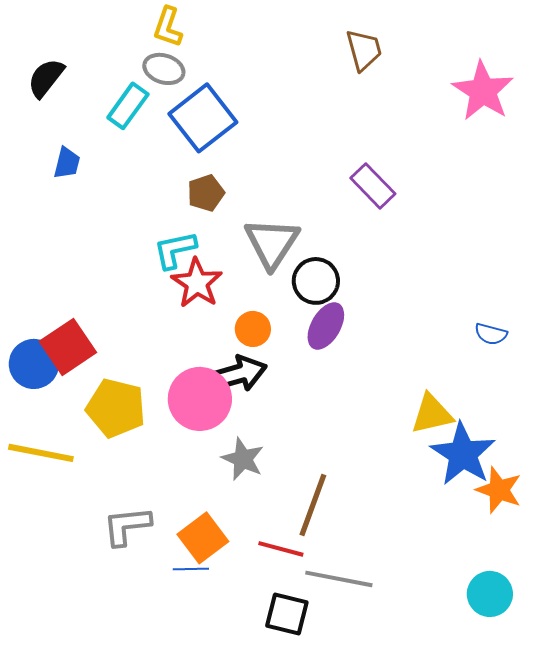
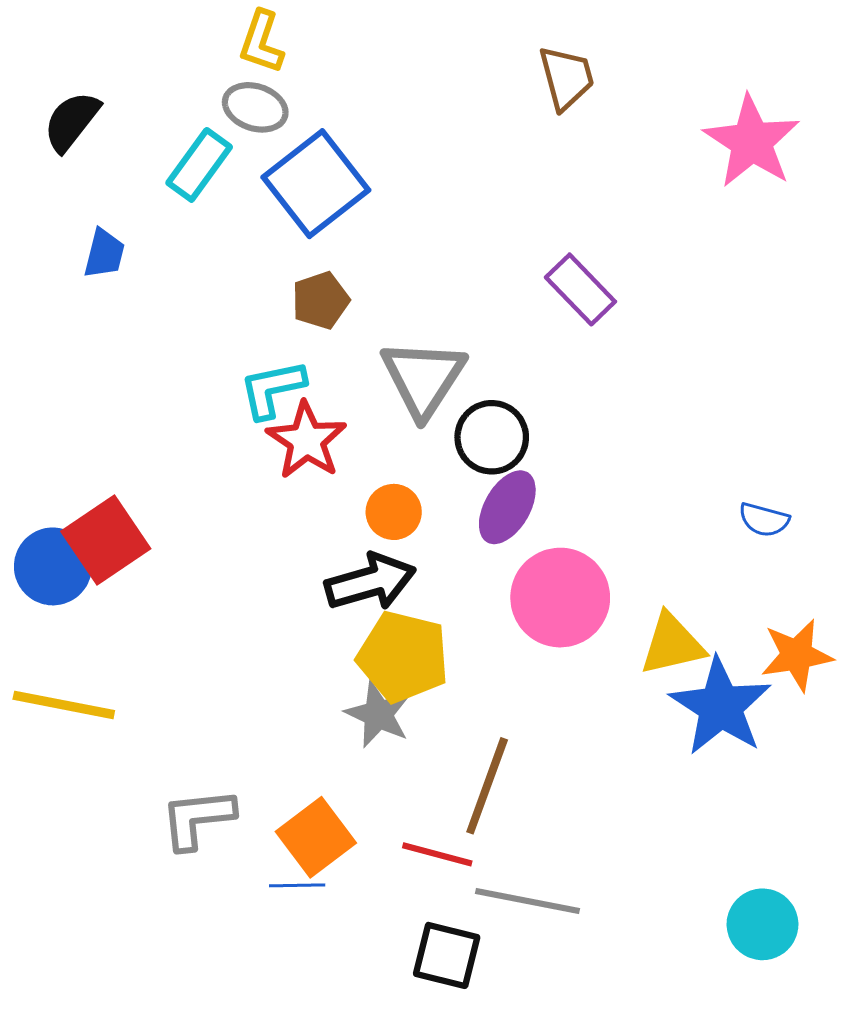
pink circle: (200, 399) -> (560, 598), moved
yellow pentagon: (116, 408) -> (403, 657), moved
orange star: (499, 490) -> (797, 655), moved, turned -30

